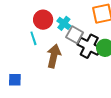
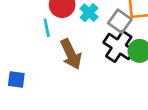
gray square: (75, 35) -> (120, 21), moved
brown arrow: (54, 56) -> (71, 54), turned 135

